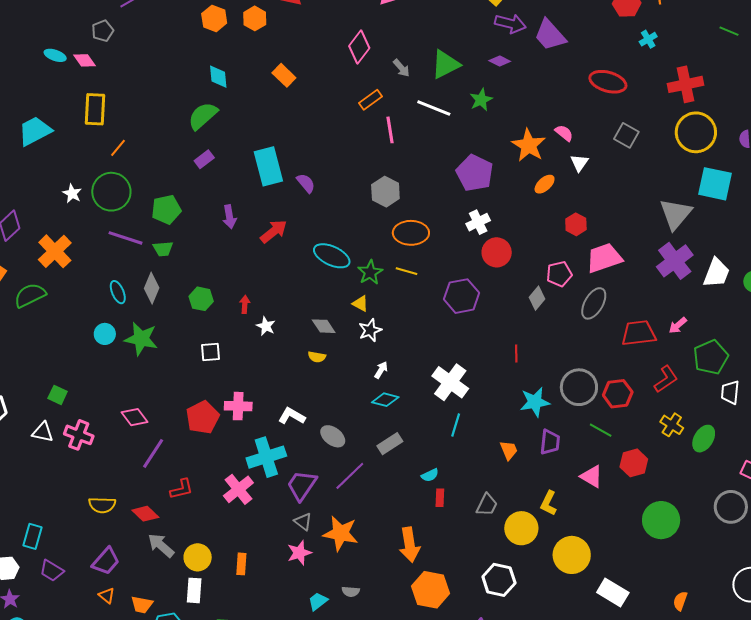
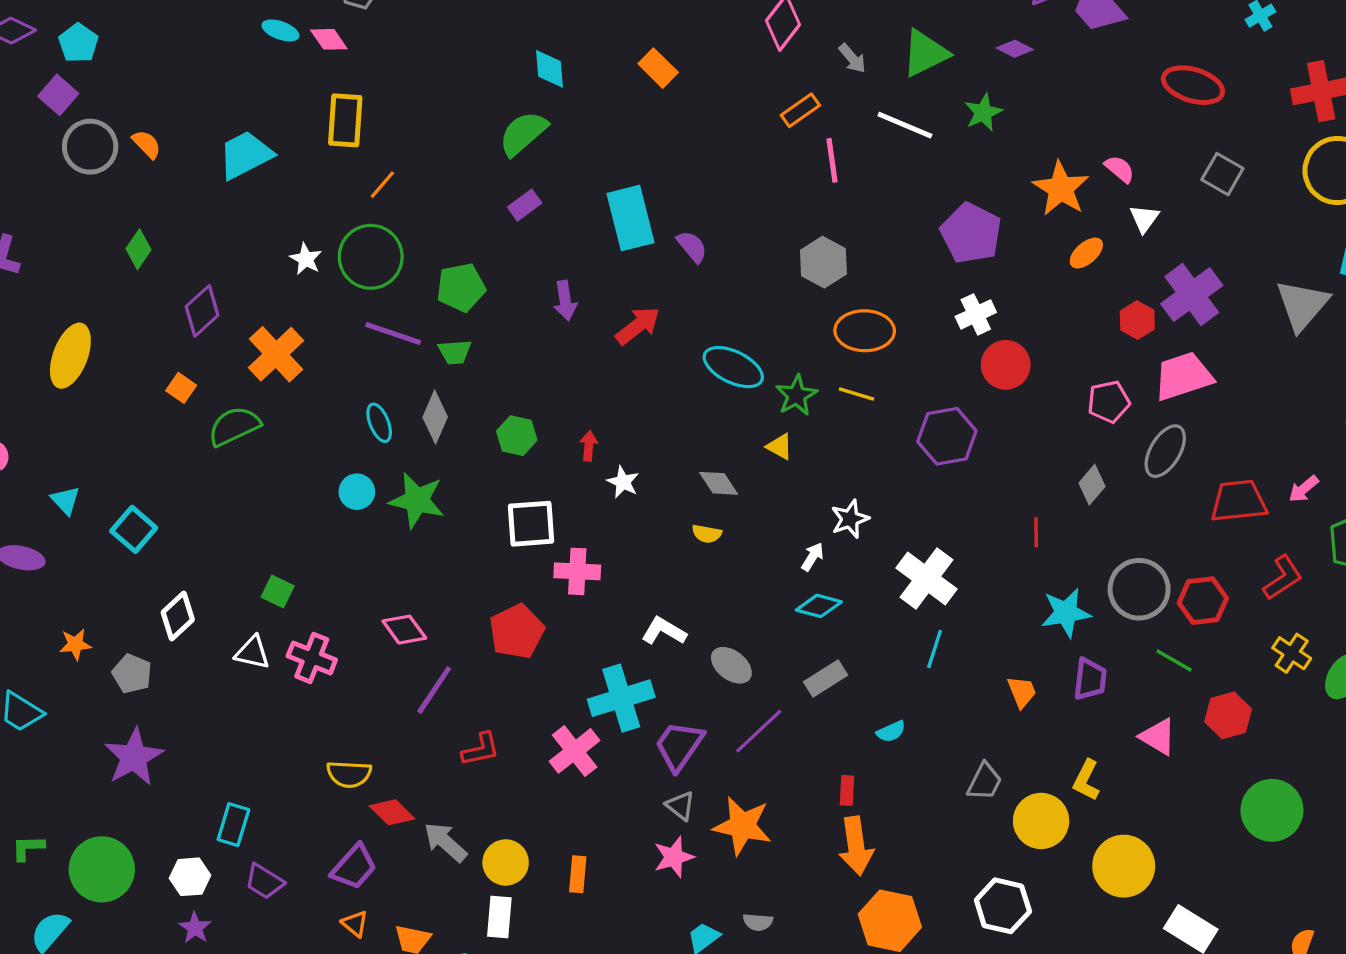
purple cross: (675, 261) -> (1192, 295), moved
gray diamond: (537, 298) -> (1092, 485), moved
white star: (370, 330) -> (850, 519), moved
white square: (210, 352) -> (531, 524), size x1.5
pink cross: (238, 406) -> (577, 571), moved
red rectangle: (440, 498) -> (847, 790), moved
red diamond: (145, 514) -> (392, 812), moved

